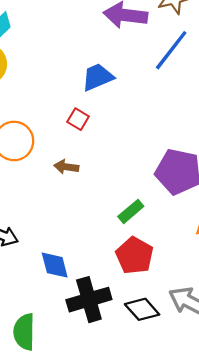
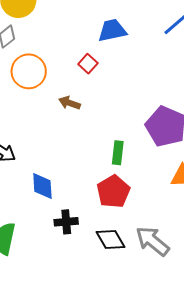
green rectangle: (131, 211) -> (118, 153), turned -55
black cross: (89, 300) -> (66, 222), size x0.6

